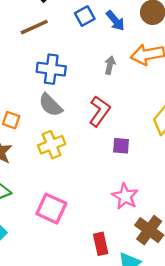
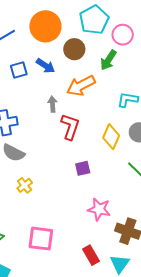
blue square: (85, 16) -> (19, 70), turned 30
red L-shape: (100, 111) -> (70, 127), moved
yellow cross: (52, 145) -> (25, 185), size x0.7

